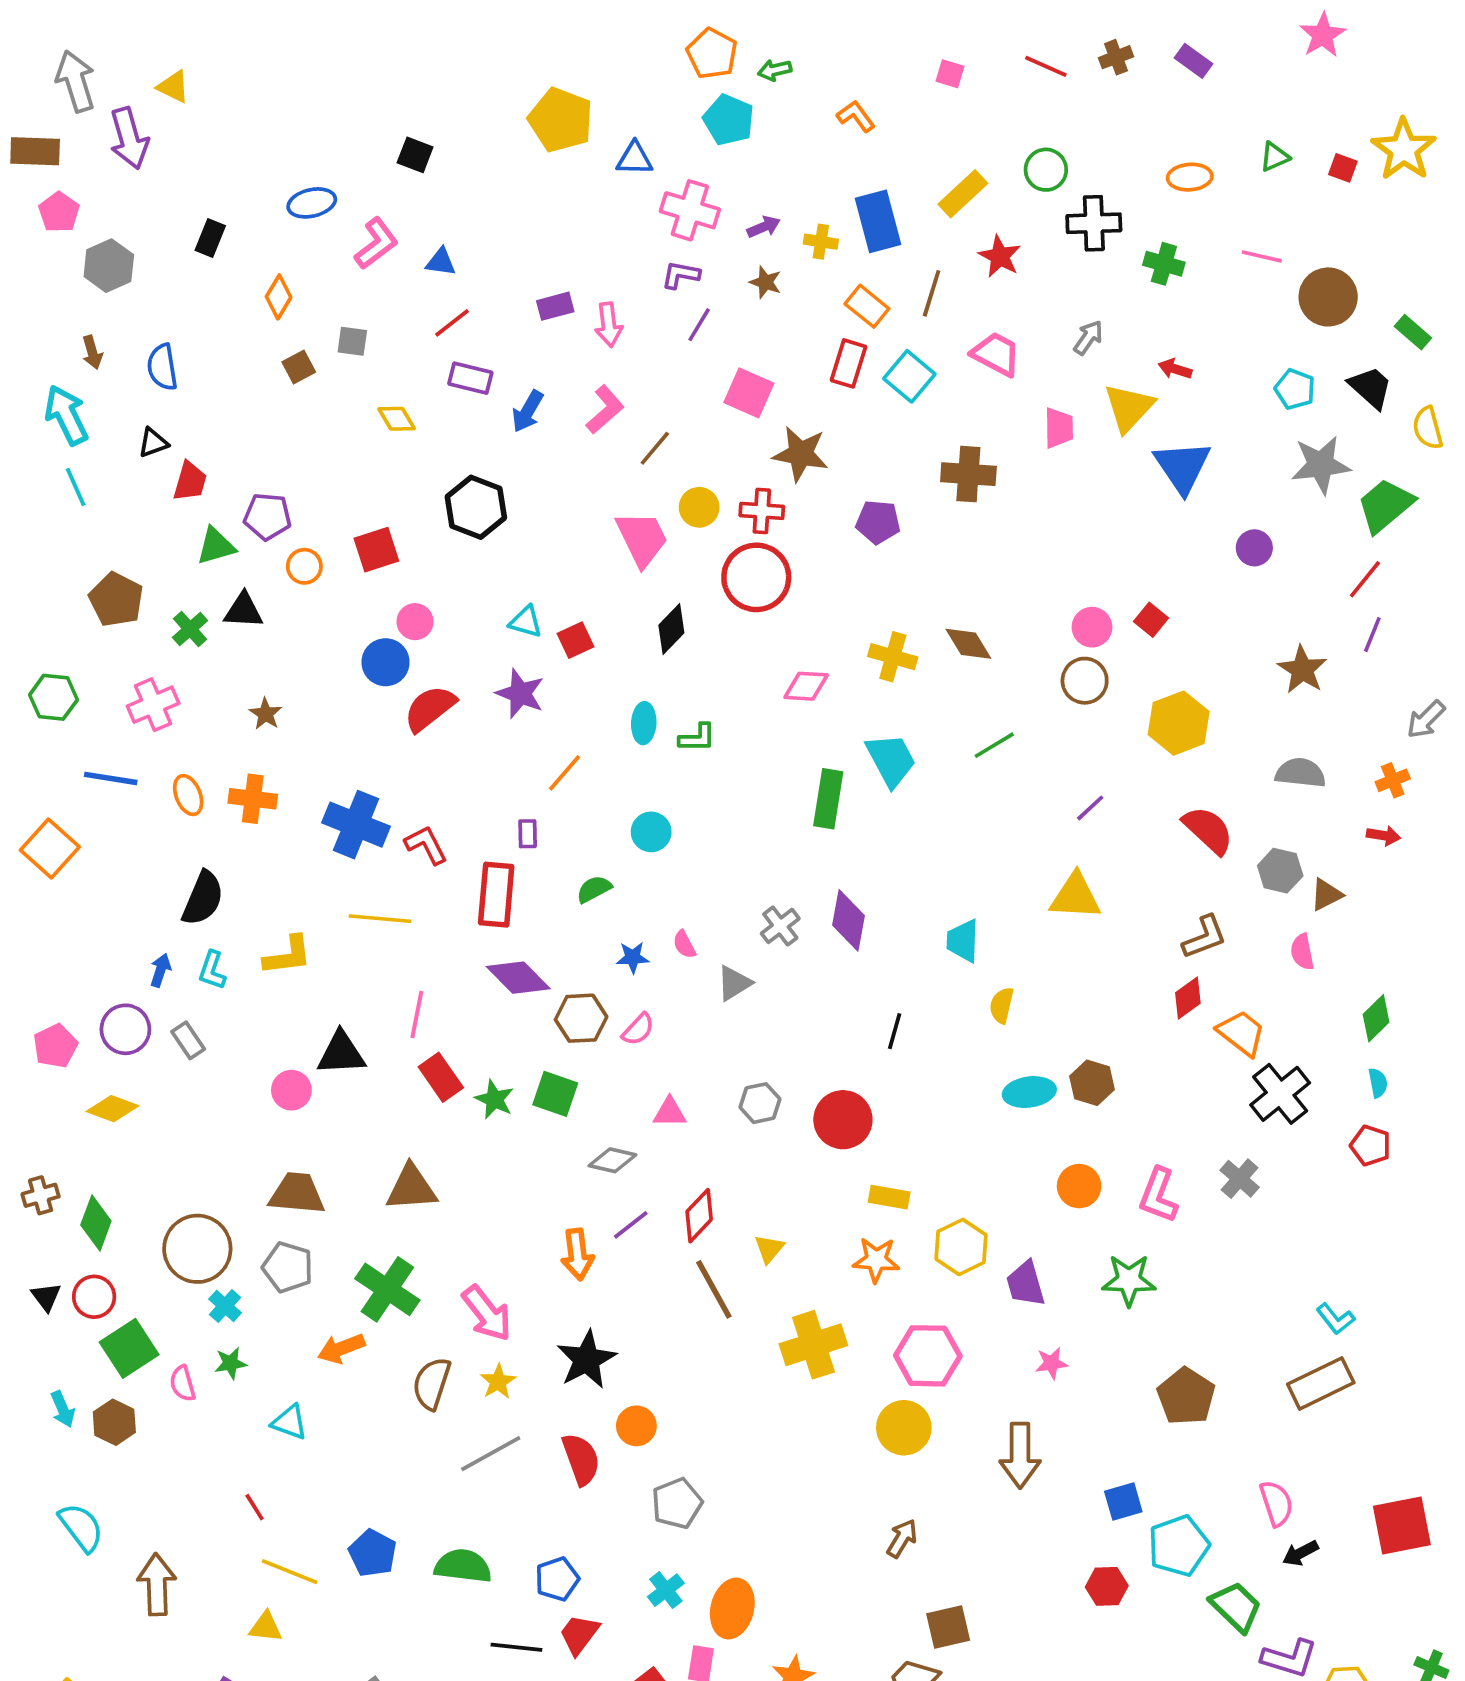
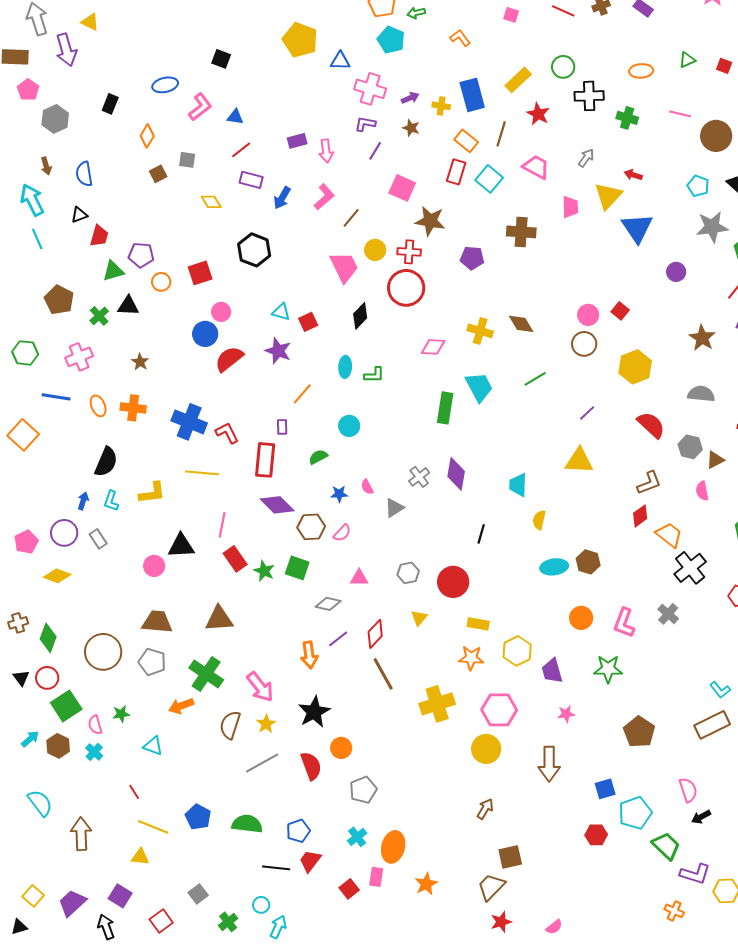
yellow triangle: (769, 1249) -> (419, 618), moved
cyan cross: (225, 1306) -> (94, 752), moved
cyan arrow: (63, 1409) -> (30, 739), turned -108

